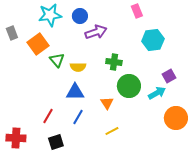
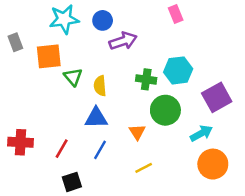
cyan hexagon: (153, 40) -> (178, 70), moved
orange square: (38, 44) -> (49, 56), turned 30
yellow semicircle: (78, 67) -> (100, 86), turned 84
purple square: (169, 76) -> (217, 97), size x1.6
cyan arrow: (157, 93) -> (201, 133), moved
orange circle: (176, 118) -> (213, 164), moved
red cross: (16, 138) -> (21, 142), moved

